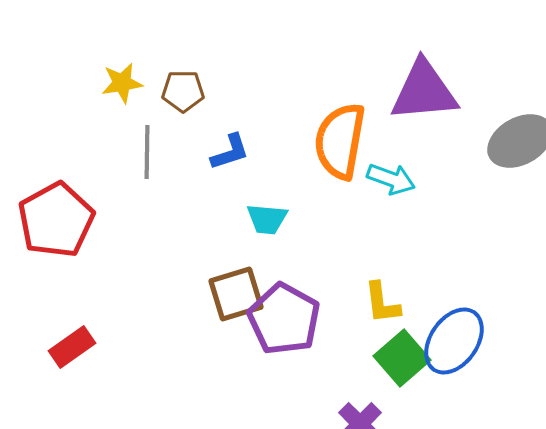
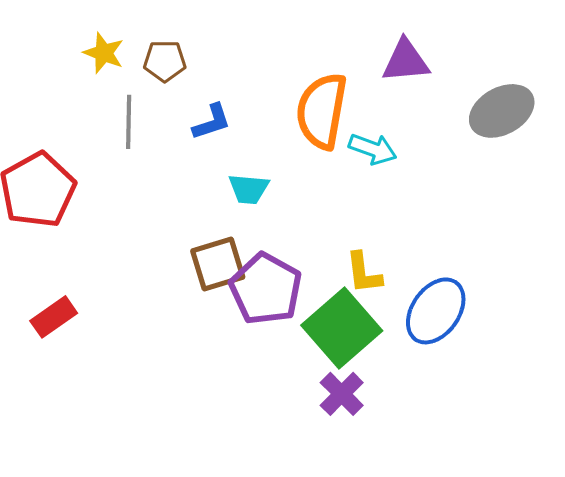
yellow star: (122, 83) -> (104, 53), turned 30
purple triangle: (424, 91) -> (406, 61), size x0.7
green square: (402, 358) -> (342, 328), moved, size x1.4

